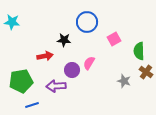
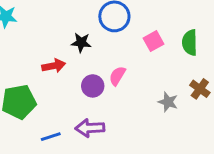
green semicircle: (139, 51) -> (190, 43), moved
purple arrow: (56, 86) -> (90, 128), moved
blue line: (32, 105) -> (51, 137), moved

